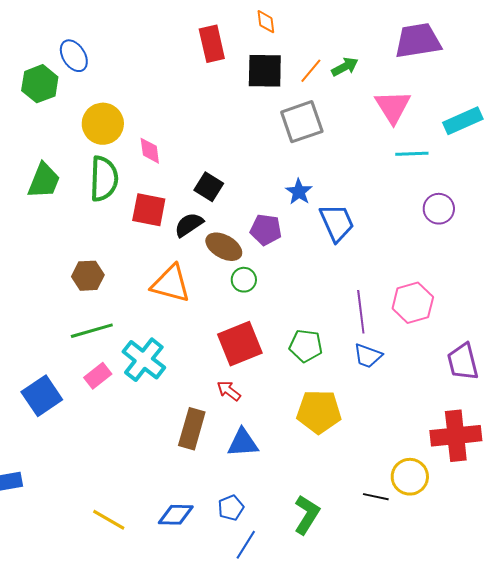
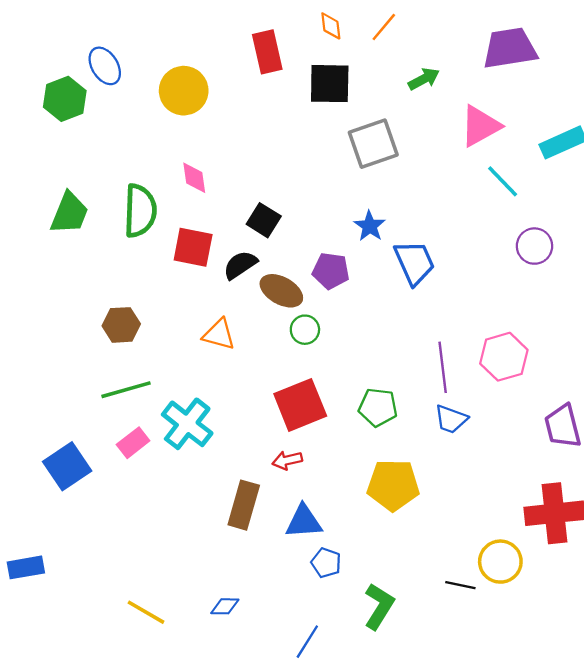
orange line: (311, 71) -> (384, 27), moved
pink triangle: (393, 107) -> (480, 126), turned 33
yellow circle: (103, 124) -> (184, 91), moved
cyan line: (412, 154) -> (503, 181), turned 48
orange triangle: (171, 284) -> (219, 334), size x0.7
red arrow: (229, 391) -> (287, 460), turned -50
blue pentagon: (231, 508) -> (326, 563), moved, turned -30
blue diamond: (176, 515) -> (225, 606), size x0.7

